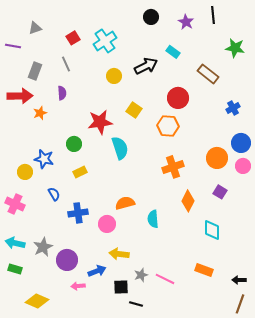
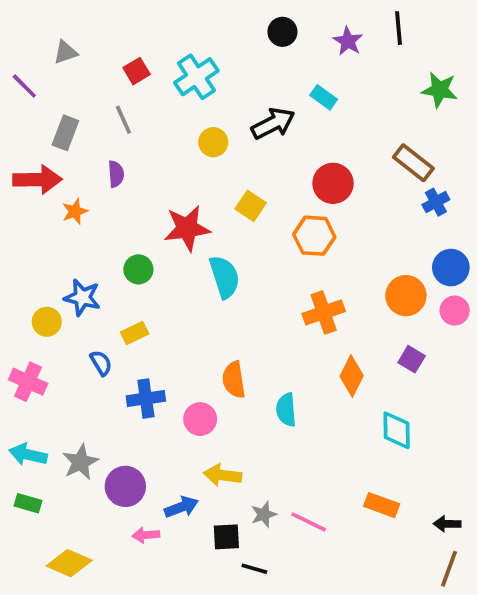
purple line: (13, 46) -> (24, 86), turned 35
brown rectangle: (208, 74) -> (413, 163), moved
yellow rectangle: (80, 172) -> (135, 333), moved
orange semicircle: (125, 203) -> (234, 380), turned -84

